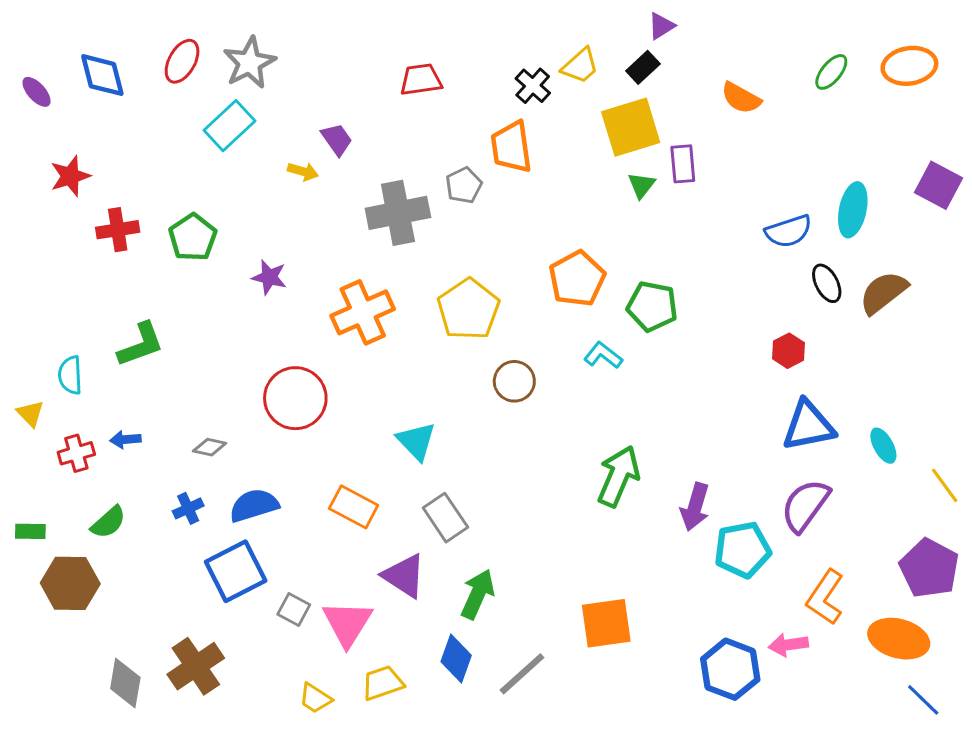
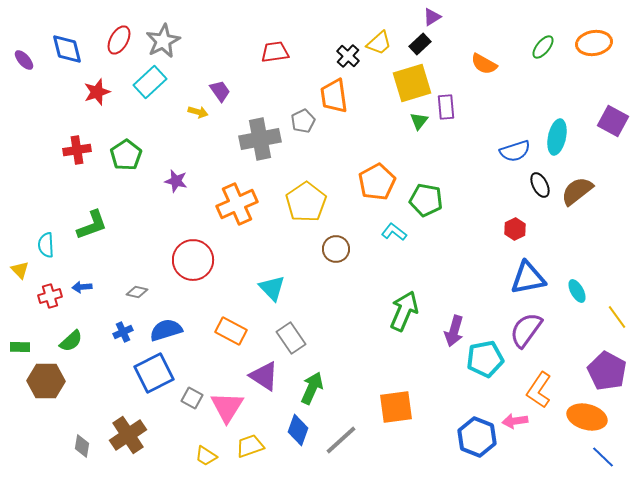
red star: (70, 176) -> (97, 92), moved
gray diamond: (125, 683) -> (82, 446), size x0.7

